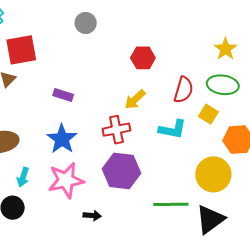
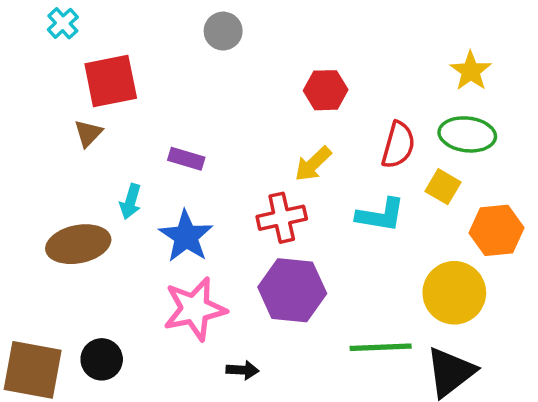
cyan arrow: (23, 177) -> (130, 201), moved

